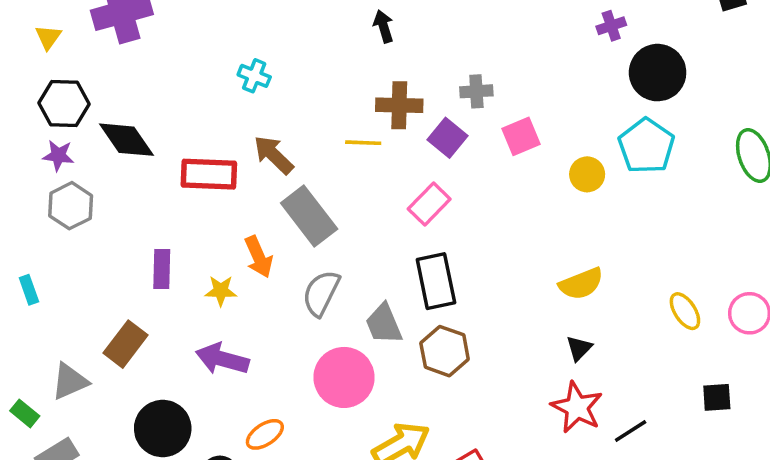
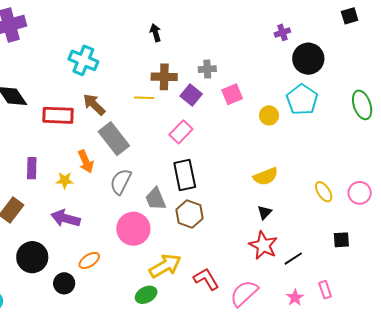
cyan cross: (254, 76) -> (83, 60), size x1.6

